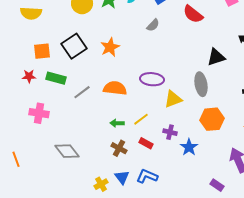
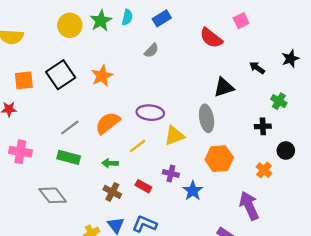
red semicircle: (193, 14) -> (211, 38), moved
green rectangle: (56, 78) -> (69, 157), moved
orange semicircle: (115, 88) -> (108, 123), turned -45
yellow line: (141, 119) -> (138, 146), moved

